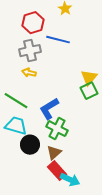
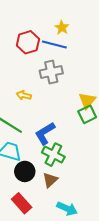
blue line: (58, 40) -> (54, 44), moved
gray cross: (30, 51) -> (51, 72), moved
red rectangle: (57, 171) -> (22, 203), moved

